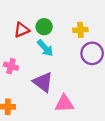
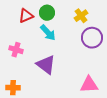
yellow cross: (80, 30) -> (81, 16), turned -32
pink triangle: (64, 104) -> (89, 85), moved

